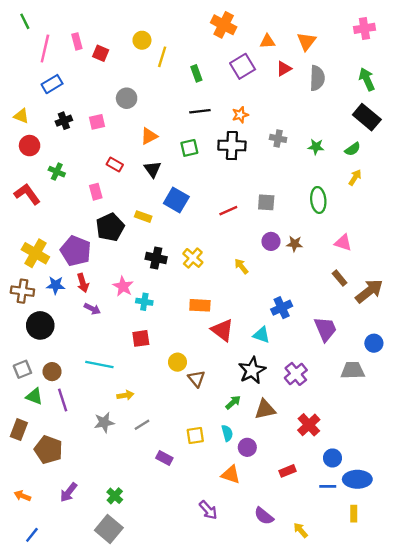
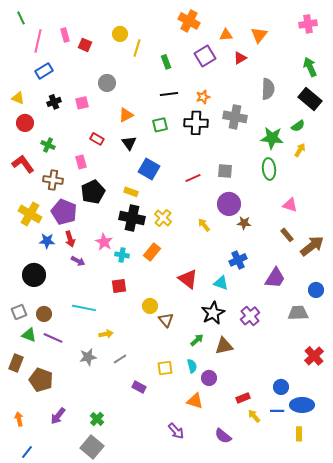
gray semicircle: (317, 78) -> (268, 89), moved
gray cross: (278, 138) -> (235, 117), size x1.6
green star: (316, 147) -> (272, 138), moved, size x1.6
yellow rectangle: (143, 217) -> (131, 192), moved
purple circle: (271, 241) -> (229, 204), size x1.5
brown star: (295, 244) -> (244, 223), moved
black cross: (156, 258) -> (132, 218), size x1.4
brown cross: (22, 291) -> (53, 180), moved
orange rectangle: (200, 305) -> (152, 252), moved, turned -54
purple trapezoid: (325, 329) -> (275, 278), turned 55
purple line: (63, 400) -> (53, 338), turned -48
red cross: (309, 425) -> (314, 356), moved
orange arrow: (22, 496) -> (19, 419), turned 56
yellow arrow: (301, 530) -> (254, 416), moved

